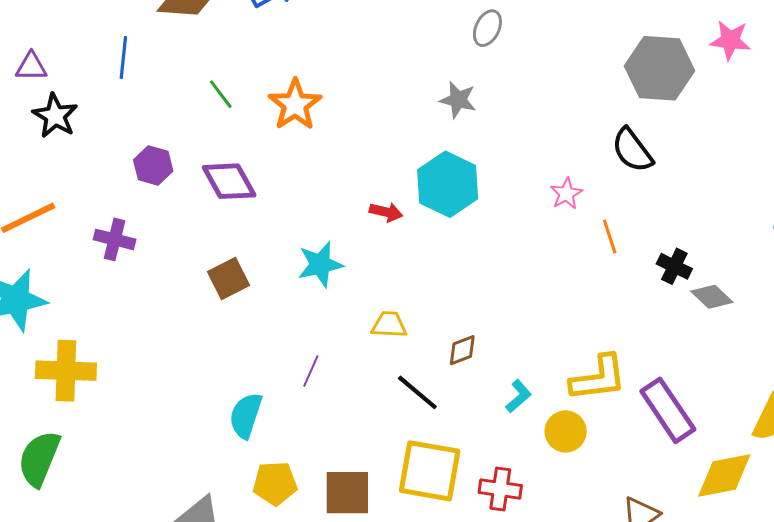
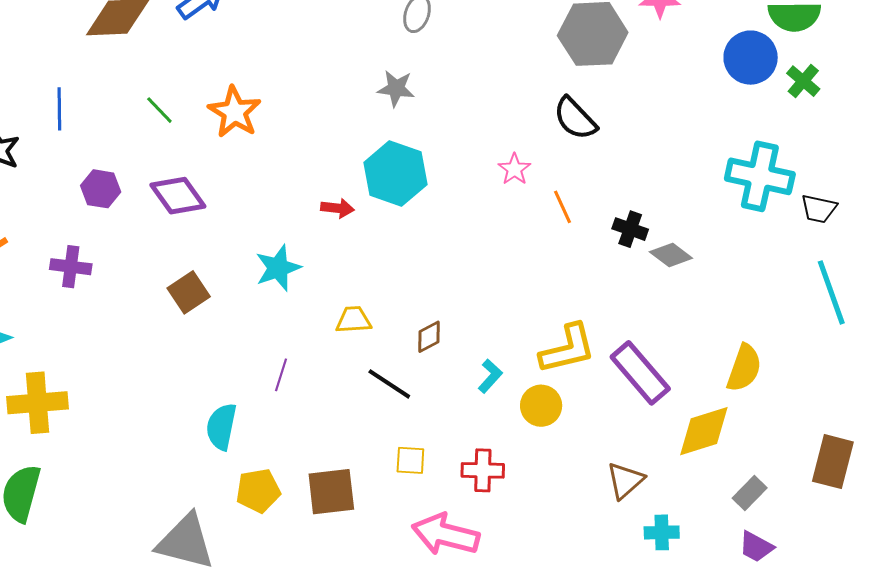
blue line: (123, 58) -> (59, 109), moved
yellow square: (430, 471) -> (410, 460), size x0.5

